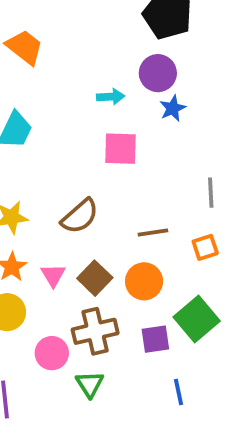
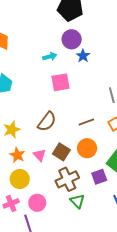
pink circle: (52, 353) -> (37, 203), moved
green triangle: (90, 384) -> (77, 201), moved

